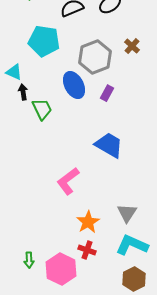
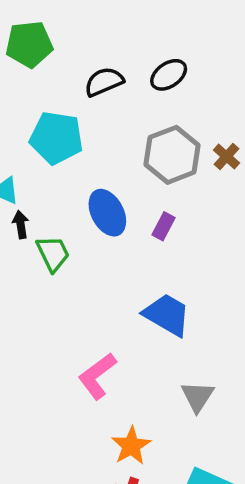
brown cross: (132, 46) -> (226, 157), moved
gray hexagon: (95, 57) -> (172, 155), moved
gray triangle: (127, 213) -> (198, 396), moved

